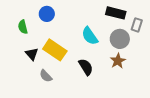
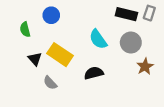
gray rectangle: (137, 25) -> (149, 13), moved
brown star: (118, 61) -> (145, 66), moved
black semicircle: (86, 67) -> (94, 73), turned -72

